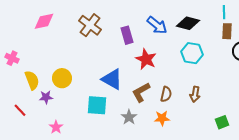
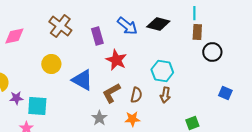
pink diamond: (44, 21) -> (14, 36), moved
cyan hexagon: (192, 53) -> (162, 71), moved
yellow circle: (62, 78) -> (51, 64), moved
cyan square: (97, 105) -> (37, 106), moved

